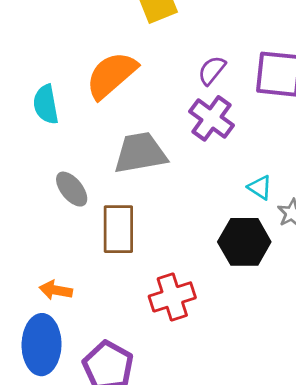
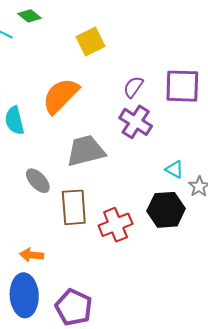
red cross: (172, 297) -> (116, 225), moved

